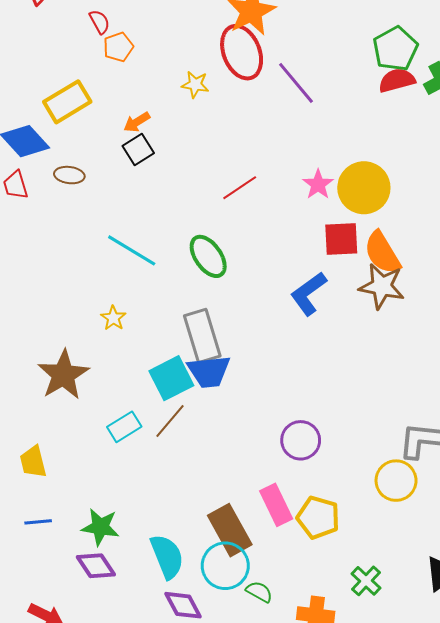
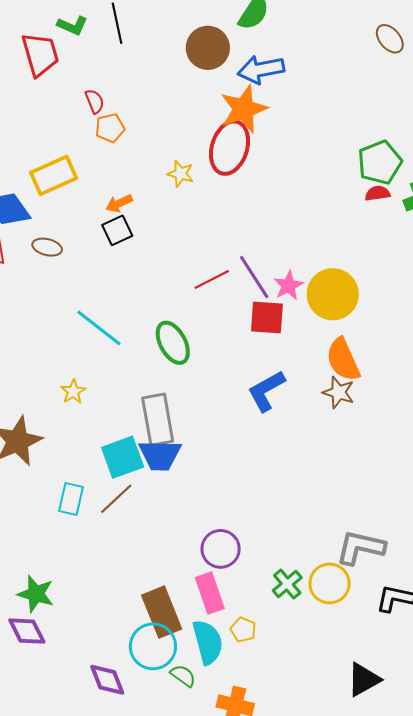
red ellipse: (242, 52) -> (230, 148), turned 32
red semicircle: (397, 80) -> (378, 193), size x0.7
purple line: (296, 83) -> (254, 277), moved
red square: (341, 239) -> (267, 317), moved
brown star: (382, 286) -> (339, 392), size x0.7
cyan rectangle: (124, 427) -> (71, 499), turned -52
purple circle: (301, 440) -> (221, 549), moved
yellow pentagon: (318, 517) -> (243, 630), moved, size x0.6
cyan semicircle: (167, 557) -> (208, 642), moved
green cross: (366, 581) -> (287, 584), moved

